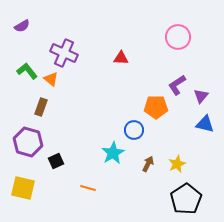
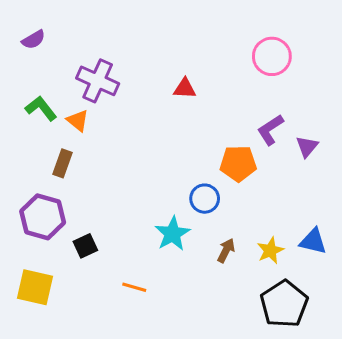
blue triangle: (205, 124) -> (313, 241), moved

